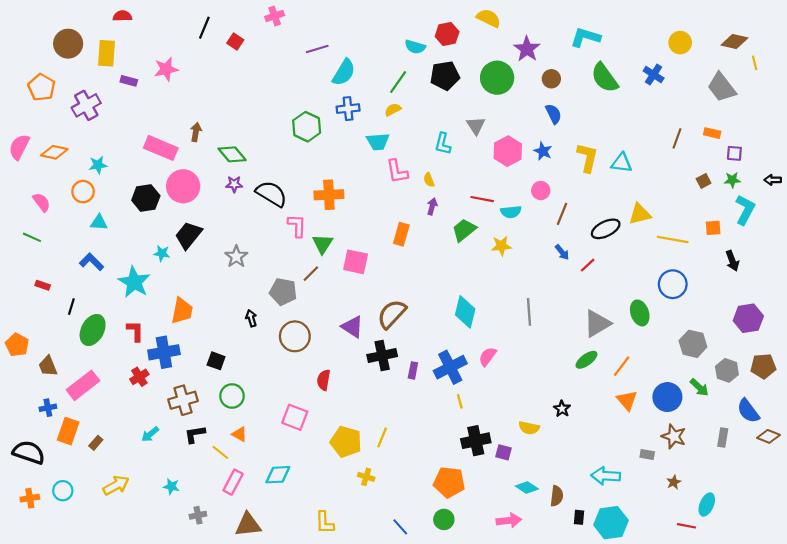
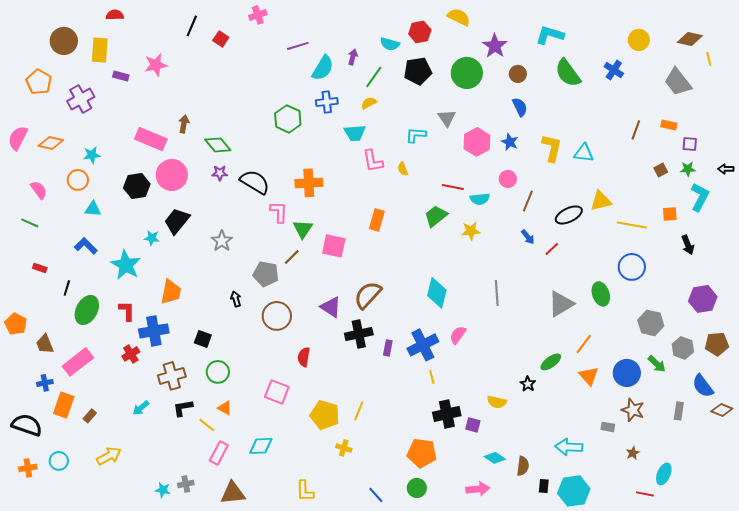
cyan L-shape: (443, 144) -> (416, 135), turned 80
purple arrow: (432, 206) -> (353, 57), moved
green ellipse: (586, 360) -> (551, 362), moved
cyan star: (171, 486) -> (163, 490), moved

